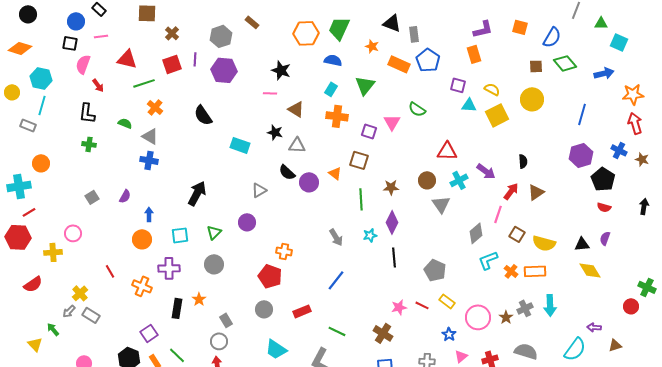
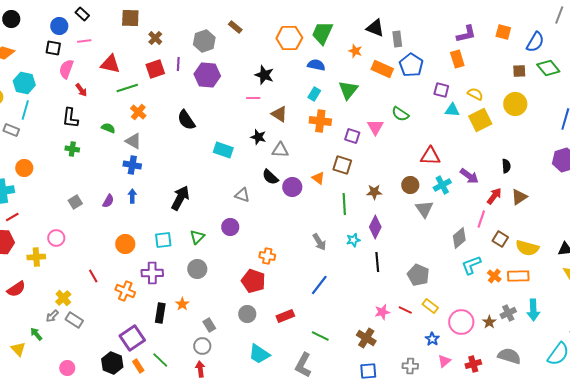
gray triangle: (259, 190) -> (242, 195), turned 49
blue arrow: (149, 214) -> (132, 196), moved
purple square: (149, 333) -> (132, 338), size x1.4

